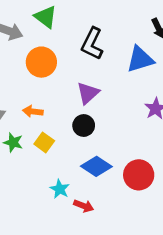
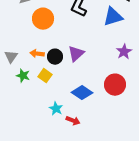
purple triangle: (88, 93) -> (76, 54), moved
black circle: (84, 126) -> (55, 57), moved
red circle: (139, 175) -> (115, 85), moved

